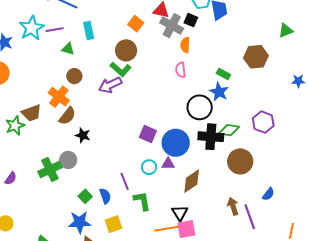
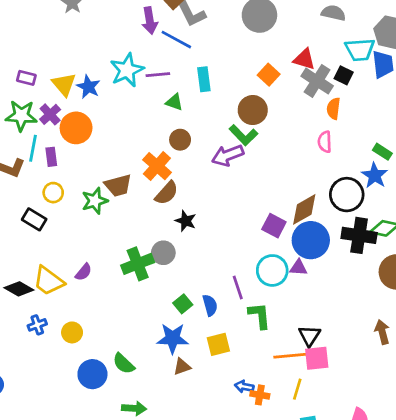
cyan circle: (149, 167) -> (272, 270), size x1.5
brown diamond: (192, 181) -> (304, 209), moved

